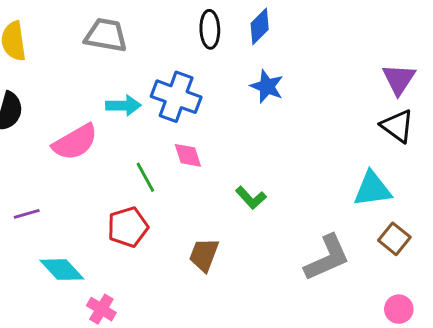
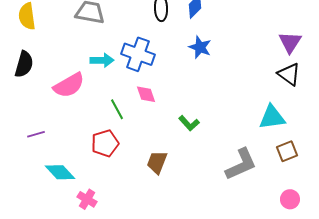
brown square: (394, 239) -> (287, 151), turned 30

